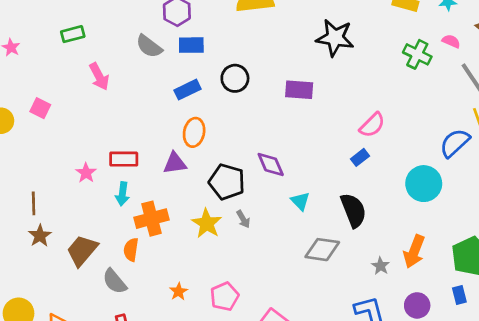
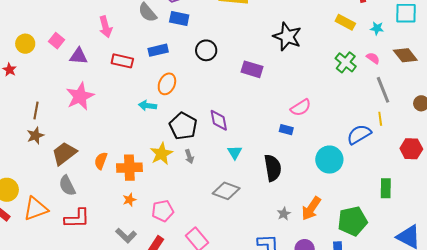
blue rectangle: (188, 90) -> (158, 50), moved
blue rectangle: (360, 157) -> (286, 130), turned 40
red rectangle: (124, 159) -> (122, 61), moved
purple triangle: (175, 163) -> (79, 56), moved
pink star: (86, 173) -> (80, 96), size x1.8
cyan arrow: (122, 194) -> (147, 106), moved, turned 78
orange cross: (151, 219) -> (129, 168), moved
gray diamond: (322, 250) -> (226, 191), moved
gray semicircle: (115, 281) -> (67, 186), moved

